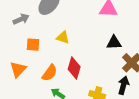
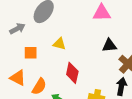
orange triangle: (18, 69) -> (18, 78), turned -42
orange semicircle: (50, 73) -> (39, 86), moved

